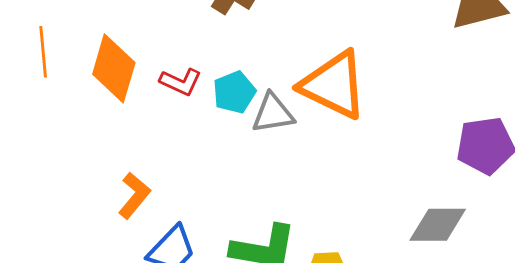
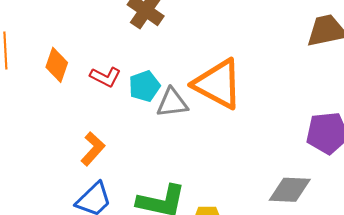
orange diamond: (114, 68) -> (57, 65), size x0.7
orange L-shape: (134, 195) -> (93, 149), moved

